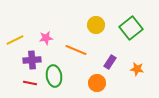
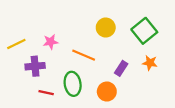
orange star: (137, 69) -> (150, 63), moved
green ellipse: (54, 76) -> (73, 84), moved
red line: (30, 83) -> (46, 93), moved

